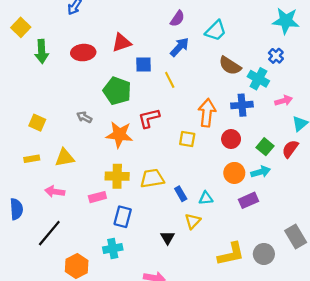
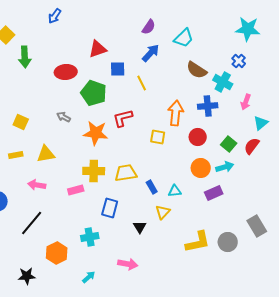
red ellipse: (83, 53) -> (66, 72), moved
pink arrow: (284, 101) -> (246, 102), turned 126
blue rectangle: (123, 217) -> (110, 208), moved

